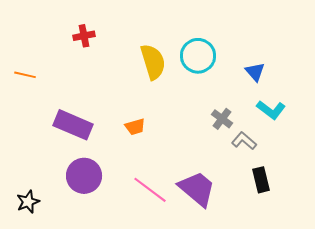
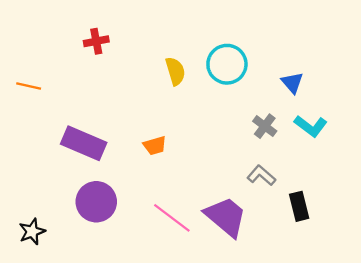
yellow semicircle: (153, 62) -> (175, 71), size x0.7
gray cross: (222, 119) -> (265, 126), moved
gray L-shape: (244, 141) -> (261, 175), moved

